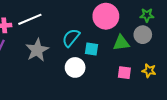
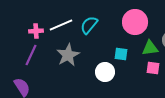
cyan semicircle: (71, 38) -> (89, 25), moved
pink square: (124, 73) -> (153, 68), moved

